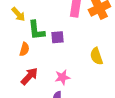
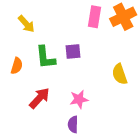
green L-shape: (36, 30) -> (45, 57), moved
orange semicircle: (24, 49) -> (17, 66), moved

